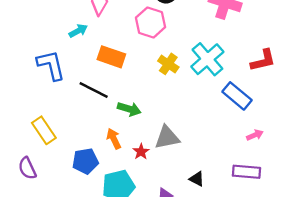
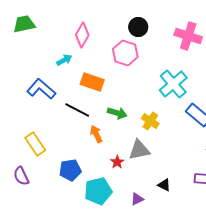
yellow cross: (168, 64) -> (150, 121), moved
blue L-shape: (51, 65) -> (41, 89), turned -36
green arrow: (129, 109) -> (117, 113), moved
orange arrow: (114, 139) -> (96, 134), moved

